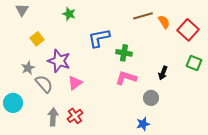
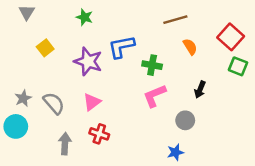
orange semicircle: (164, 22) -> (190, 47), moved
purple star: (59, 61) -> (88, 61), moved
green square: (194, 63) -> (238, 66), moved
gray star: (28, 68) -> (23, 98), moved
pink L-shape: (126, 78) -> (155, 96), turned -40
red cross: (75, 116) -> (99, 134), moved, turned -35

